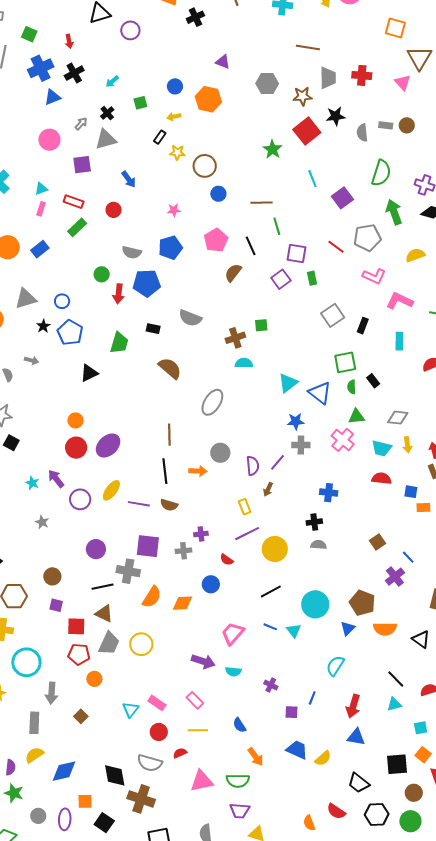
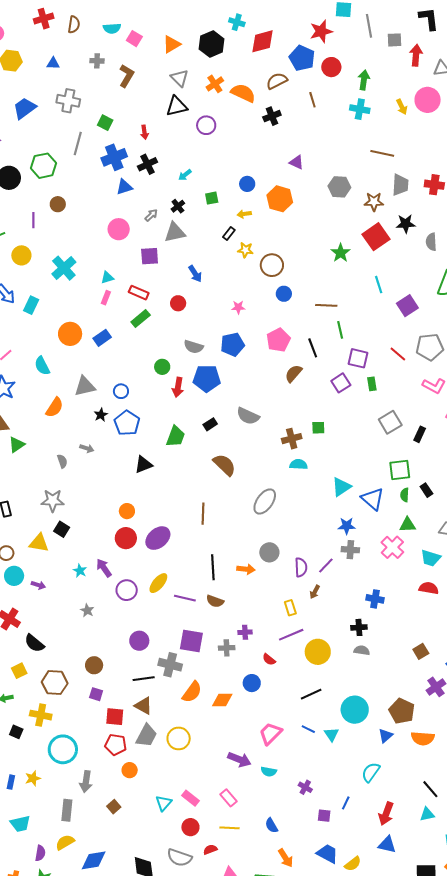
black rectangle: (153, 329) -> (210, 424), turned -48
brown line: (169, 435) -> (203, 514), moved

